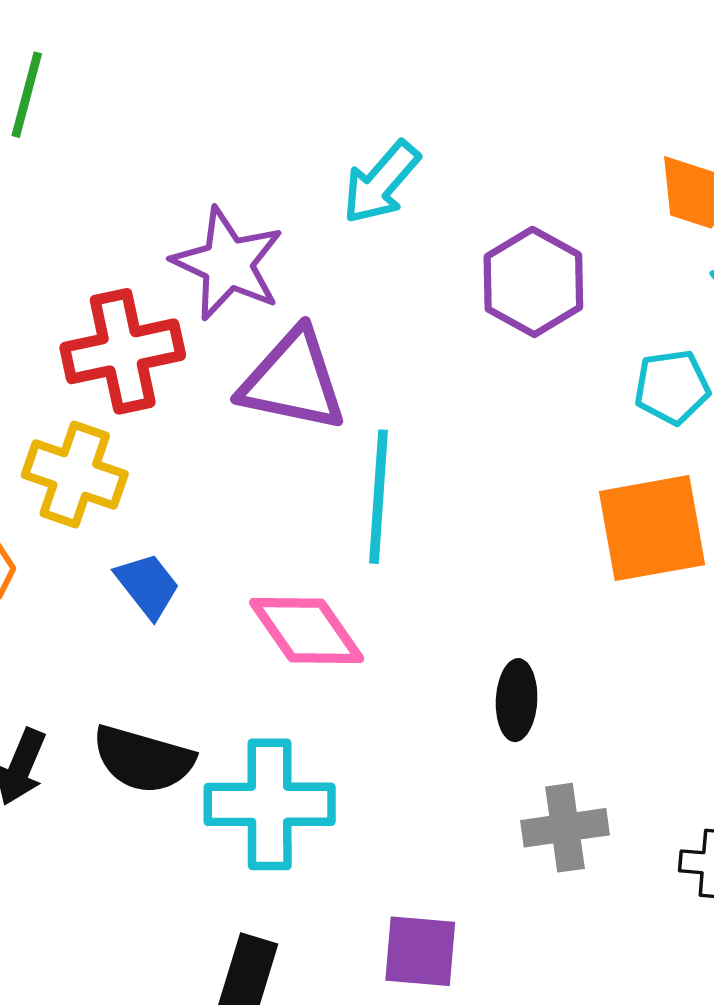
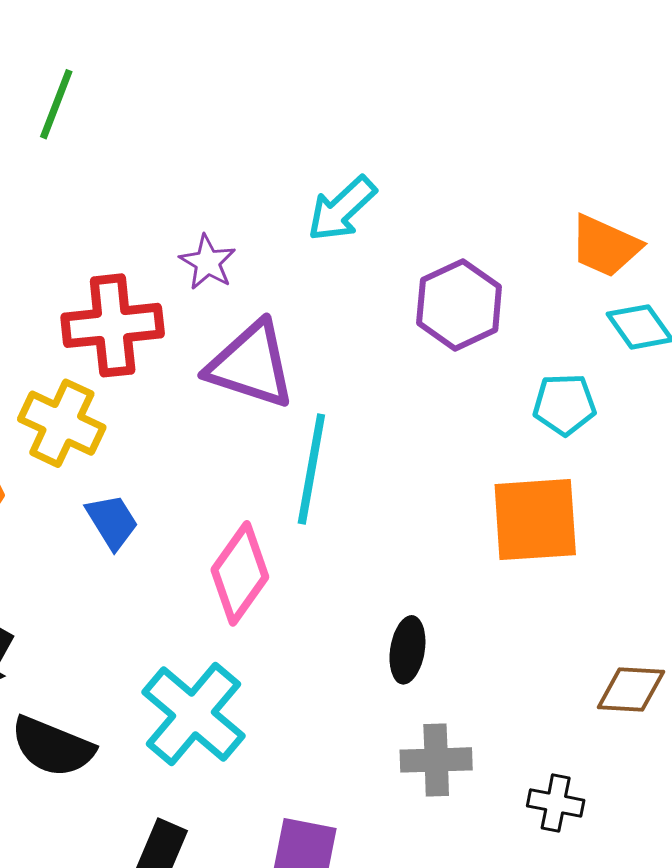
purple star: (228, 264) -> (208, 262), size x0.6
pink diamond: (307, 631) -> (240, 573), turned 64
black semicircle: (143, 759) -> (52, 747), moved
cyan cross: (270, 804) -> (193, 714), turned 34

